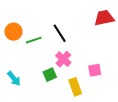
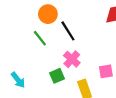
orange circle: (13, 32) -> (48, 14), moved
green line: (34, 40) -> (40, 38), turned 70

